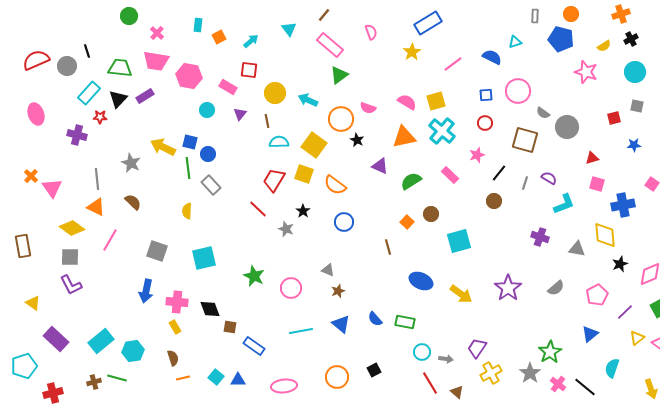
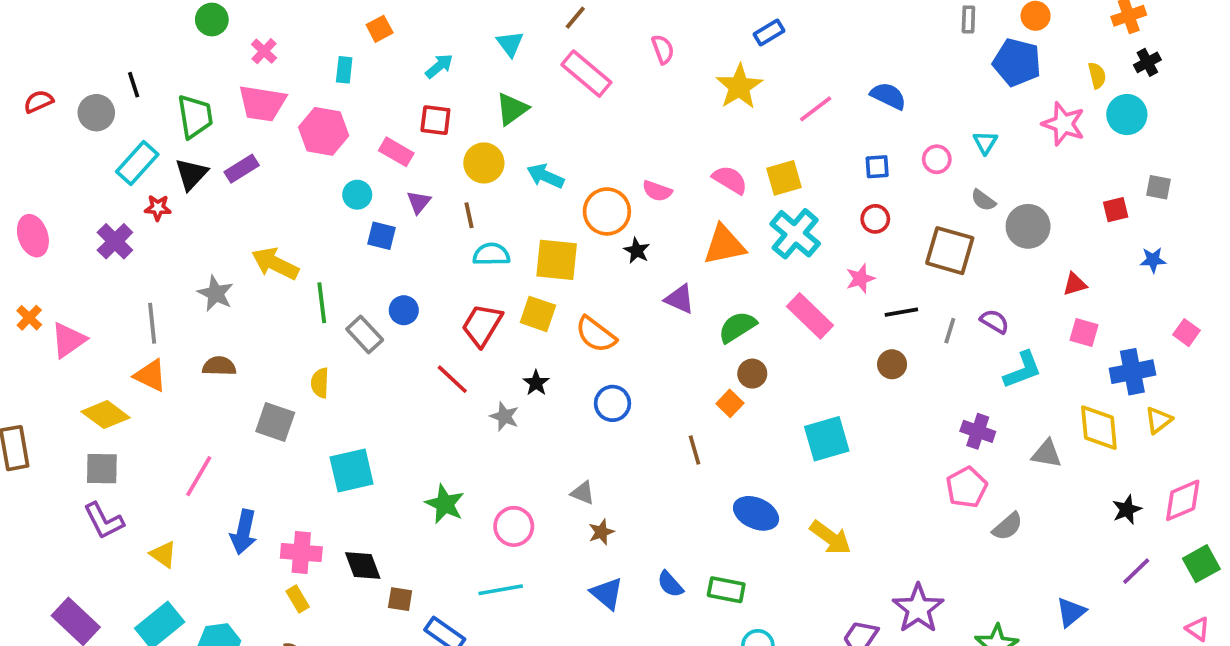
blue rectangle: (428, 23) -> (769, 33), size x0.6
cyan rectangle: (198, 25) -> (344, 70), moved
orange square: (219, 37) -> (380, 29), moved
cyan triangle: (515, 42) -> (985, 142), moved, turned -40
yellow semicircle: (604, 46) -> (1097, 75), turned -72
yellow star: (412, 52) -> (739, 87), size x1.4
red semicircle: (36, 60) -> (39, 101), size x0.6
green trapezoid: (120, 68) -> (195, 116), turned 75
cyan circle: (635, 72) -> (1127, 115), moved
green triangle: (339, 75) -> (512, 109), moved
pink circle: (518, 91) -> (937, 159), size x0.6
pink ellipse: (36, 114) -> (33, 236), moved
purple cross: (77, 135) -> (115, 241), turned 30
blue square: (190, 142) -> (381, 236), moved
yellow square: (314, 145) -> (557, 260), turned -30
blue circle: (208, 154) -> (404, 310), moved
black line: (499, 173) -> (901, 312), turned 42
pink rectangle: (450, 175) -> (810, 316), size x1.4
pink triangle: (52, 188) -> (68, 340), turned 30
brown semicircle: (133, 202) -> (219, 366), turned -42
brown circle: (431, 214) -> (752, 374), moved
pink line: (110, 240) -> (199, 476), moved
gray square: (157, 251) -> (275, 422), moved
black star: (620, 264) -> (1127, 510), moved
purple star: (508, 288) -> (918, 608), moved
pink pentagon: (597, 295) -> (967, 487), moved
yellow triangle: (33, 303) -> (163, 554), moved
cyan line: (301, 331) -> (501, 590), moved
yellow triangle: (637, 338) -> (1159, 420), moved

